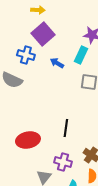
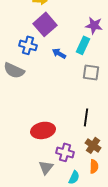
black line: (66, 128) -> (86, 117), moved
red ellipse: (28, 140) -> (43, 130), moved

